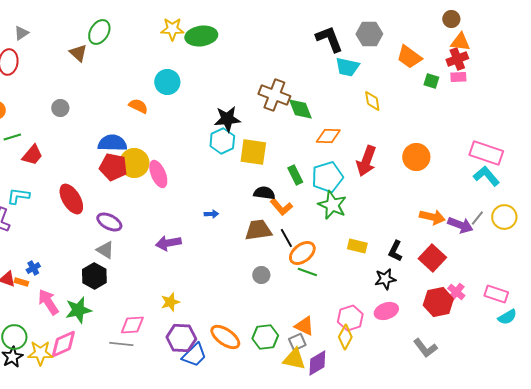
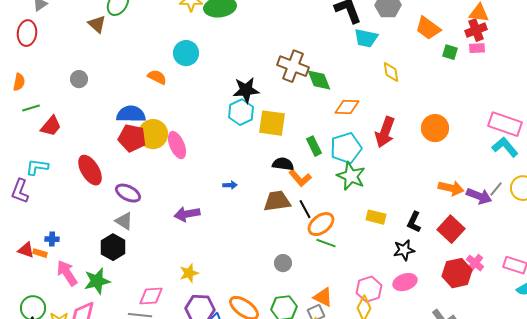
blue cross: (33, 268) -> (52, 239), turned 32
gray circle: (261, 275) -> (283, 263), moved

